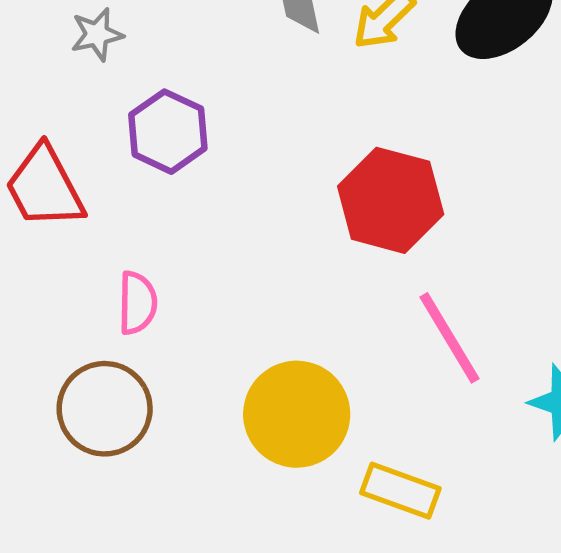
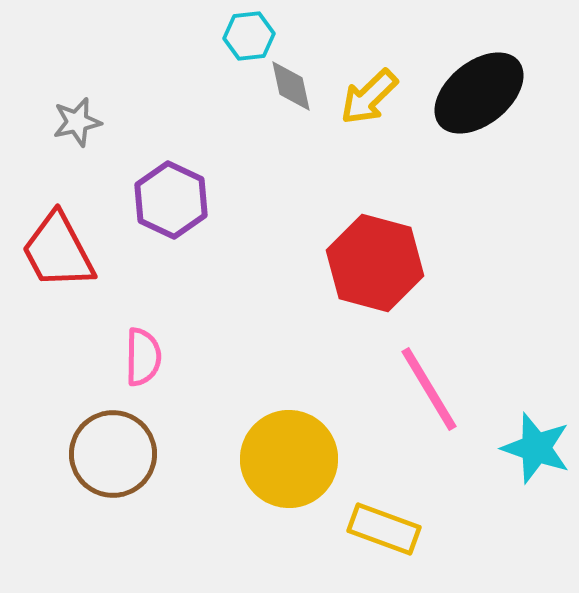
gray star: (97, 34) -> (77, 122), moved

